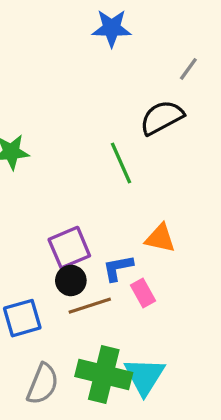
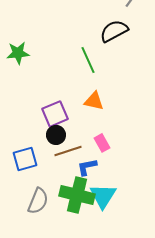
orange triangle: (160, 238) -> (94, 101), moved
blue L-shape: (118, 268) -> (87, 167), moved

